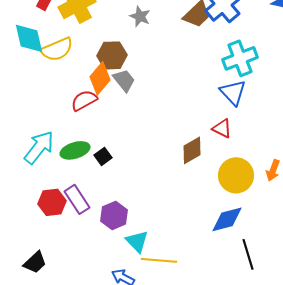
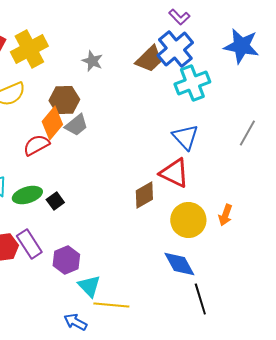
cyan cross: (240, 58) -> (192, 83), moved
gray trapezoid: (124, 80) -> (76, 125), turned 90
red triangle: (222, 128) -> (174, 173), size x1.5
blue diamond: (227, 219) -> (179, 264), turned 76

